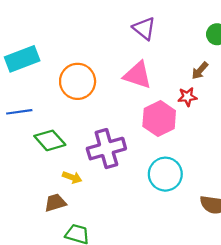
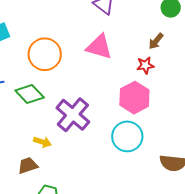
pink hexagon: (159, 118) -> (134, 98), moved
green diamond: (50, 140) -> (30, 94), moved
purple cross: (106, 149) -> (73, 115), turned -32

